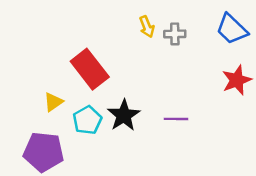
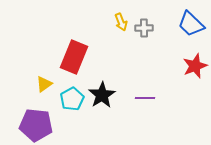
red rectangle: (90, 69) -> (74, 57), turned 60

